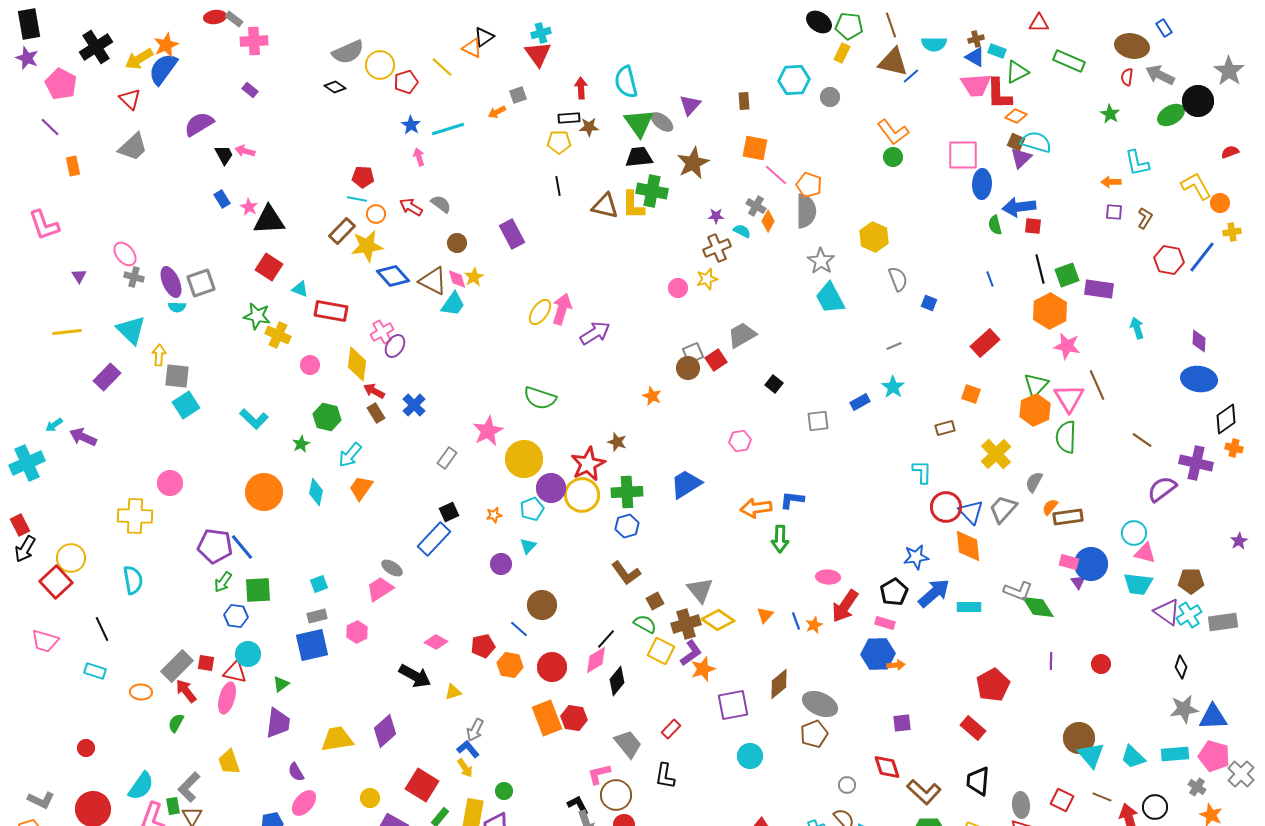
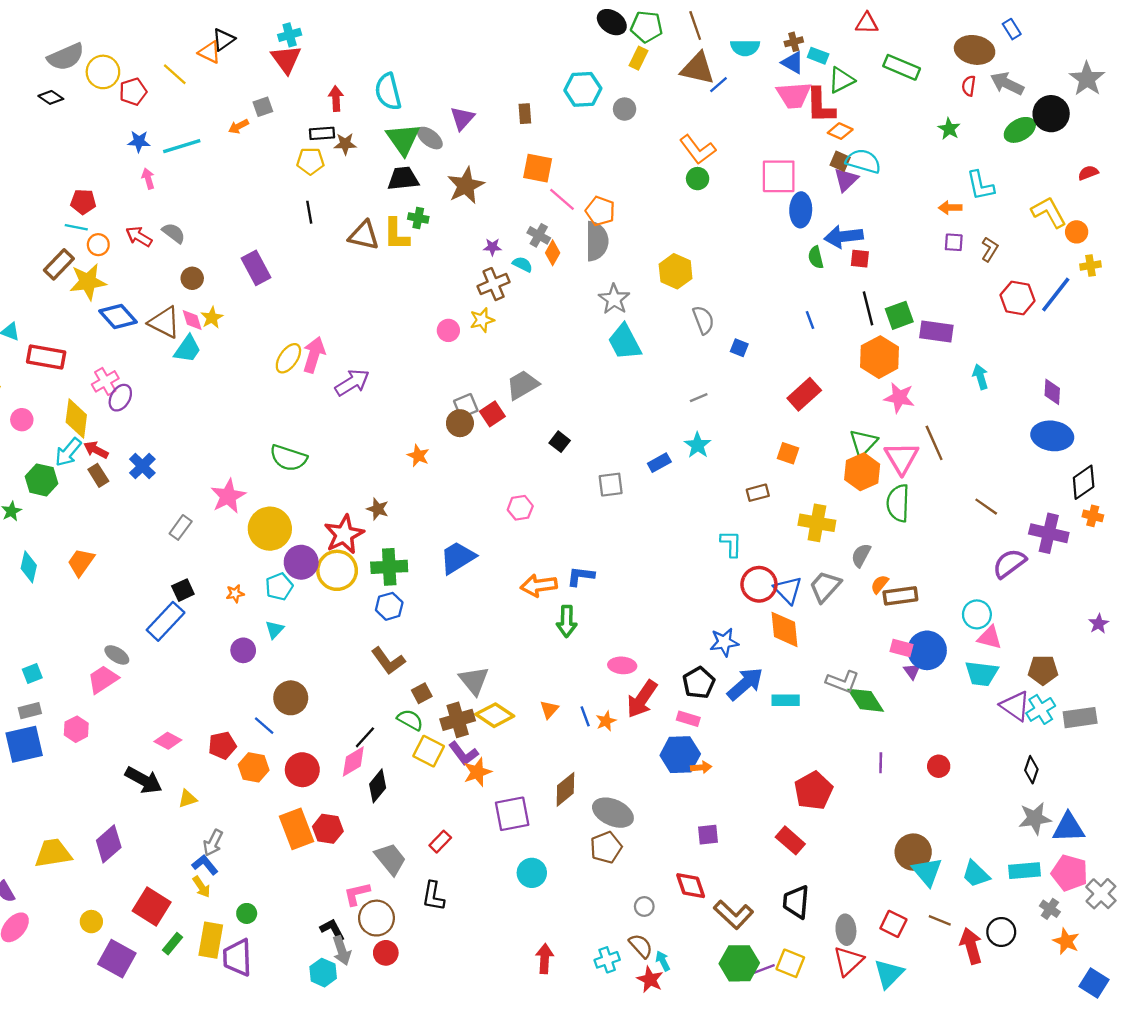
blue star: (411, 125) -> (139, 141), turned -30
green cross: (652, 191) -> (418, 218), size x0.6
yellow cross: (996, 454) -> (817, 523), turned -36
cyan arrow: (350, 455) -> (68, 452), moved
purple L-shape: (691, 653) -> (463, 753), turned 88

